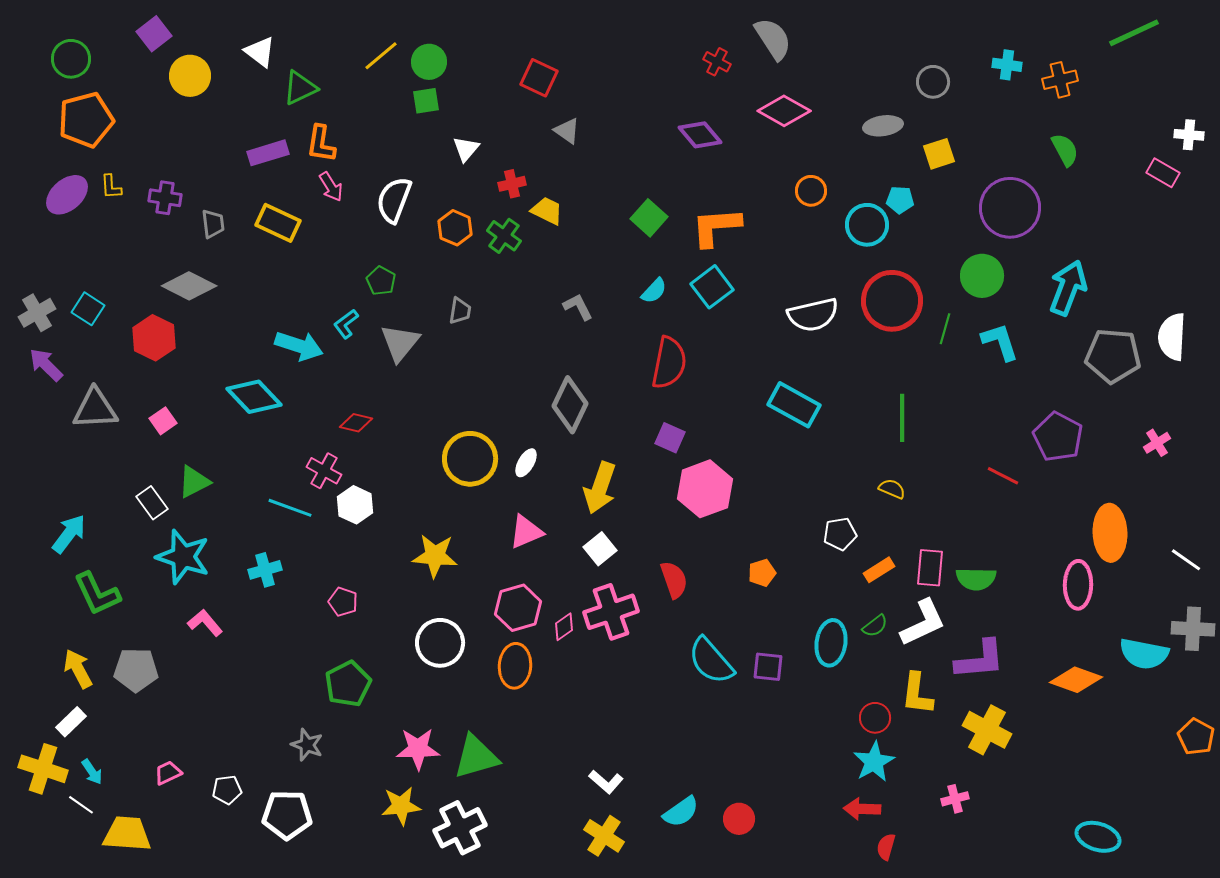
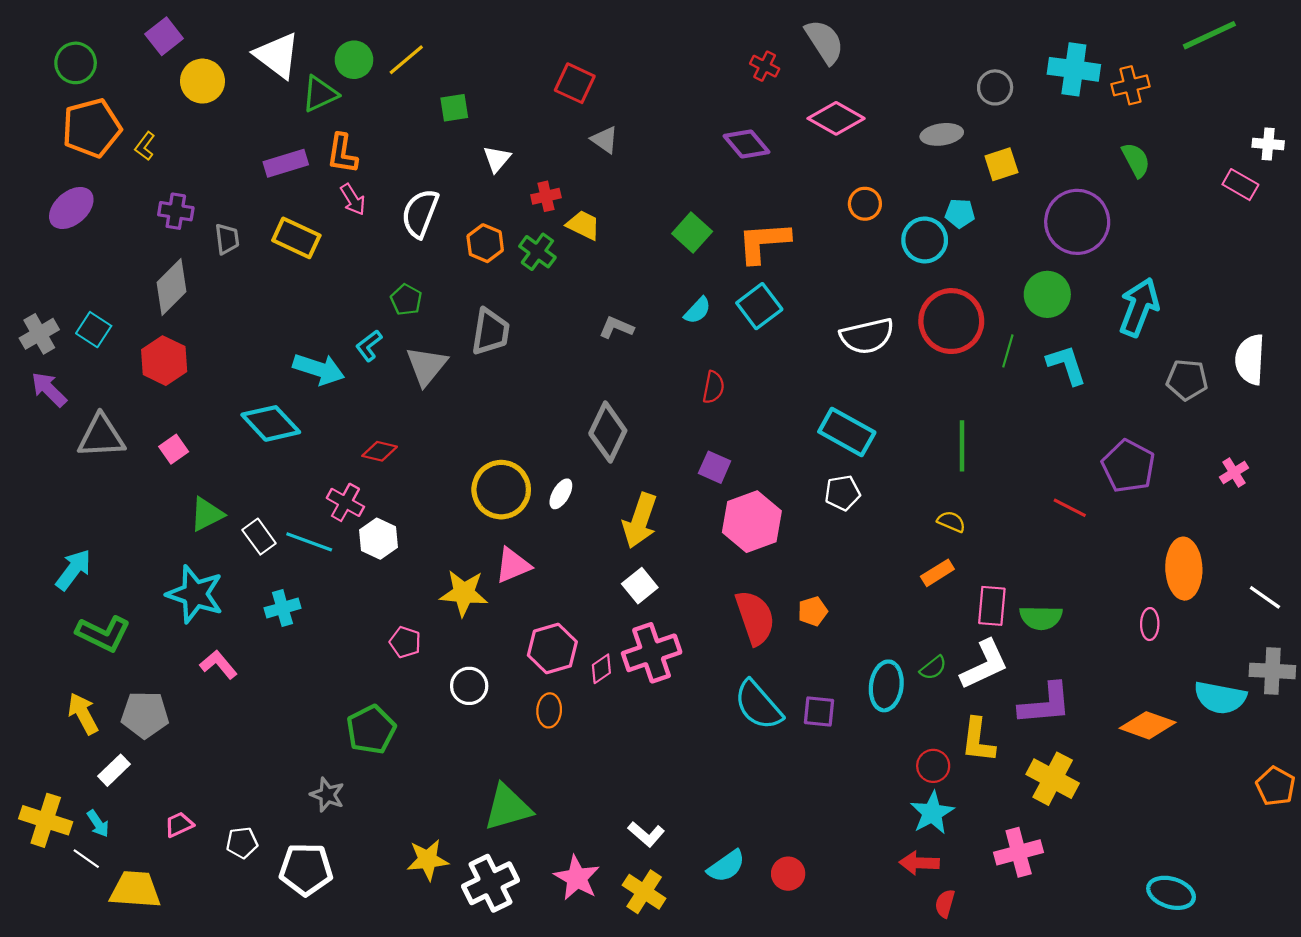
white triangle: (260, 52) -> (277, 55), size x1.4
green circle: (429, 62) -> (354, 60), moved
cyan cross: (1007, 65) -> (1074, 69), size x1.6
yellow L-shape: (111, 187) -> (145, 146), moved, turned 40
gray diamond: (189, 286) -> (172, 287), moved, turned -72
gray L-shape: (578, 307) -> (616, 327), turned -40
gray trapezoid: (460, 311) -> (490, 332), size x1.6
gray pentagon: (1113, 356) -> (1187, 380), size x0.7
red semicircle: (669, 363) -> (713, 387), size x0.6
white rectangle: (152, 503) -> (259, 537), moved
pink triangle: (526, 532) -> (513, 565), moved
white pentagon: (840, 534) -> (843, 493), moved
orange rectangle: (879, 570) -> (937, 573), moved
red semicircle: (674, 580) -> (755, 618), moved, size x1.4
pink ellipse: (1078, 585) -> (1150, 624), size x0.6
green L-shape: (97, 594) -> (103, 634), turned -39
pink pentagon: (343, 602) -> (405, 642), moved
white circle: (440, 643) -> (469, 686), size x0.7
orange ellipse: (515, 666) -> (549, 710), size x0.7
white rectangle: (71, 722) -> (114, 770), moved
pink star: (418, 749) -> (577, 878), moved, turned 30
pink cross: (955, 799) -> (1019, 852), size x1.6

